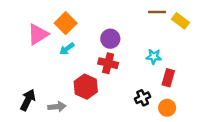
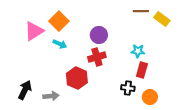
cyan arrow: (67, 49) -> (60, 44), turned -120
red cross: (108, 63) -> (97, 57), turned -30
red rectangle: (168, 78) -> (142, 70), moved
black cross: (143, 98) -> (128, 88), turned 32

